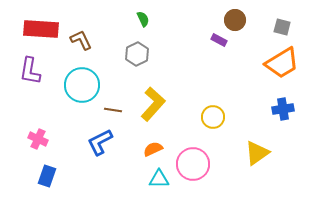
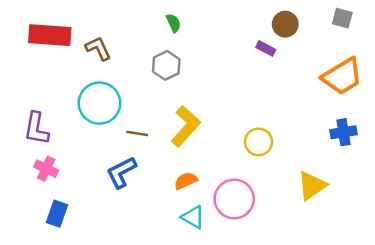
gray square: (282, 27) -> (342, 18), moved
purple L-shape: (30, 71) -> (36, 129), moved
cyan triangle: (159, 179) -> (193, 217), turned 30

